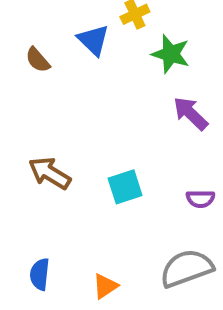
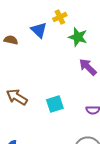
brown semicircle: (38, 60) -> (11, 40), turned 144

